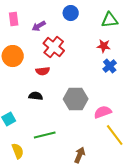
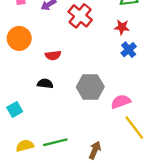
red cross: (54, 47) -> (80, 16), moved
green line: (45, 135) -> (55, 142), moved
yellow semicircle: (18, 151) -> (25, 146), turned -84

